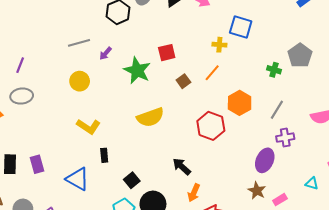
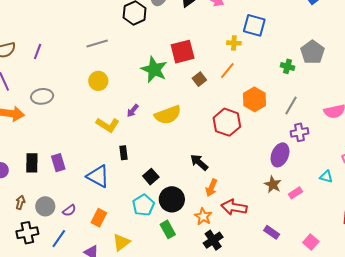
purple arrow: (106, 53) -> (133, 111), moved
red square: (167, 53) -> (183, 52), size x1.4
purple line: (20, 65) -> (38, 51), moved

